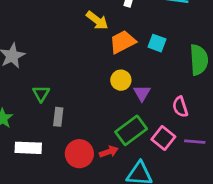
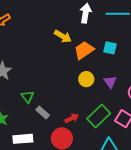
purple triangle: (142, 93) -> (110, 82), moved
gray rectangle: (58, 117) -> (43, 113), turned -48
red arrow: (109, 152) -> (72, 118), moved

